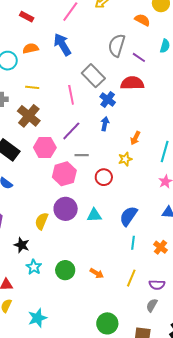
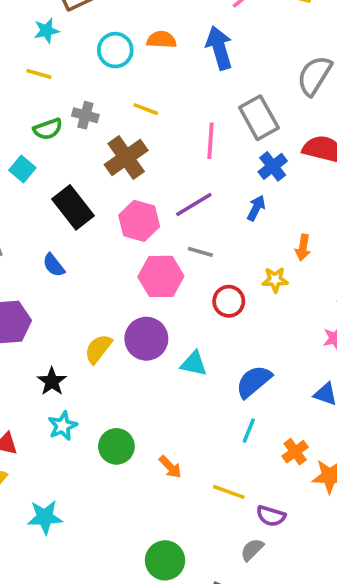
orange arrow: (135, 138) -> (303, 248), turned -32
yellow line: (131, 278) -> (229, 492), turned 72

